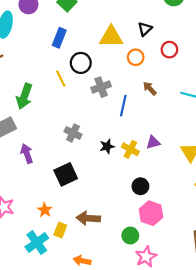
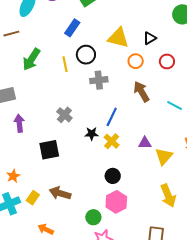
brown arrow: (150, 88) -> (141, 92), size x1.5
green arrow: (24, 96) -> (31, 59), moved
blue line: (123, 106) -> (112, 117), moved
purple triangle: (153, 142) -> (145, 143), moved
orange star: (45, 210) -> (13, 176), moved

